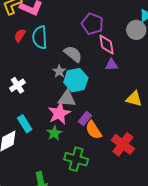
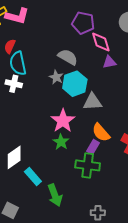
cyan semicircle: (40, 37) -> (18, 63), moved
white cross: (17, 85) -> (14, 84), moved, turned -35
gray triangle: (67, 99) -> (92, 102), moved
purple rectangle: (85, 119) -> (93, 147), moved
cyan rectangle: (25, 124) -> (33, 176), moved

